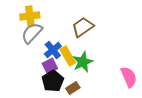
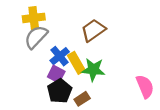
green star: (83, 62) -> (93, 70), turned 30
purple square: (50, 66) -> (56, 74), turned -35

